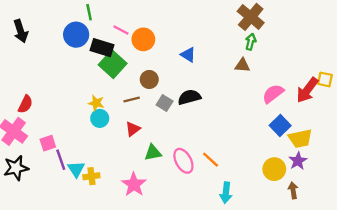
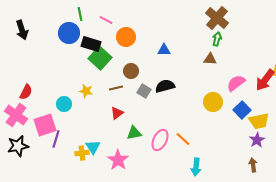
pink line: (121, 30) -> (106, 20), moved
blue triangle: (188, 55) -> (164, 50), turned -32
cyan circle: (100, 118) -> (64, 104), moved
pink square: (48, 143) -> (45, 125), size x1.6
purple line: (61, 160) -> (56, 139), turned 36
pink ellipse: (183, 161) -> (160, 140), turned 55
cyan triangle: (76, 169) -> (93, 147), moved
yellow circle: (274, 169) -> (213, 102), moved

